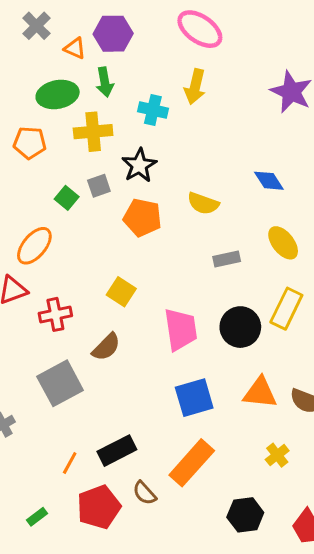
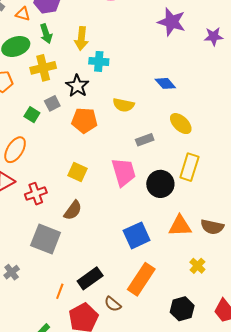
yellow arrow: (195, 87) -> (81, 38), moved
cyan cross: (153, 110) -> (99, 61), moved
pink trapezoid: (181, 329) -> (124, 172), moved
gray square: (60, 383) -> (46, 239), turned -32

